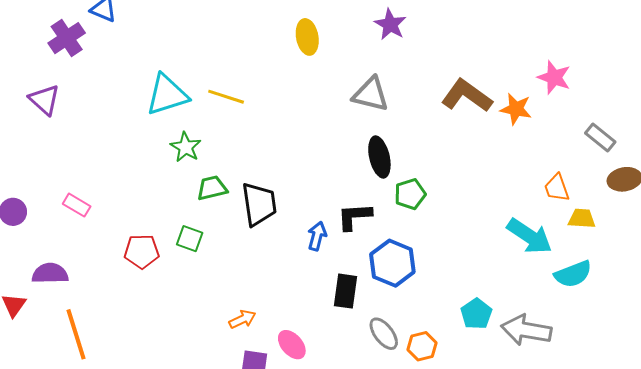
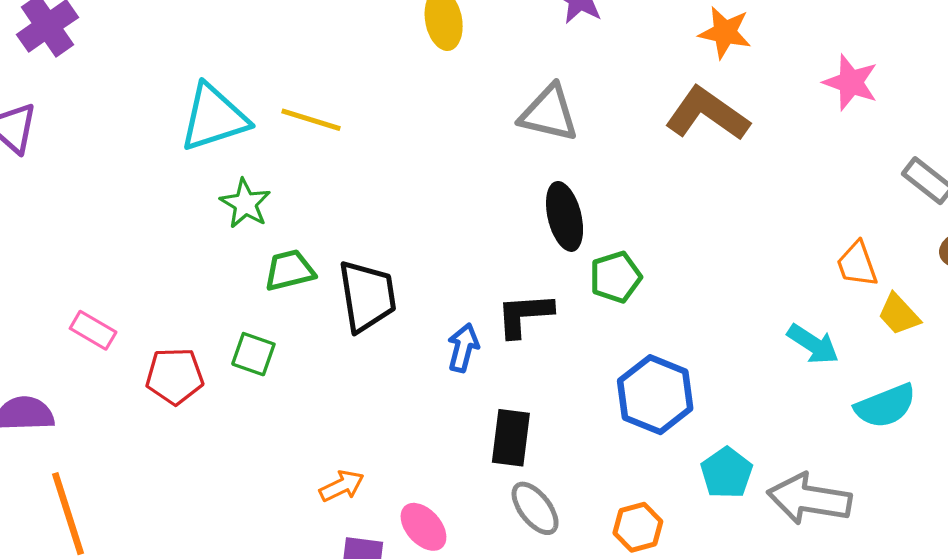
orange star: (516, 109) -> (725, 32), moved
pink rectangle: (77, 205) -> (93, 330), moved
yellow trapezoid: (582, 219) -> (899, 314), turned -136
cyan arrow: (530, 236) -> (813, 344), size x0.7
blue hexagon: (392, 263) -> (655, 395), moved
gray ellipse: (384, 334) -> (535, 508), moved

